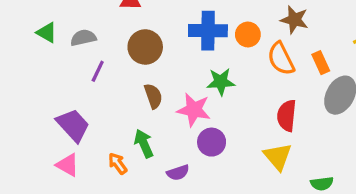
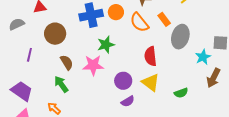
gray semicircle: (83, 38) -> (17, 24), moved
purple circle: (212, 142) -> (123, 81), moved
green arrow: (144, 143) -> (61, 84), moved
purple semicircle: (178, 173) -> (128, 101), moved

